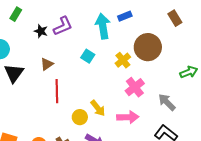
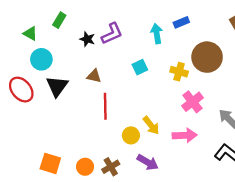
cyan arrow: (103, 26) -> (157, 34), size x0.7
cyan square: (88, 56) -> (140, 67), turned 32
yellow cross: (123, 60) -> (179, 72), turned -35
brown triangle: (47, 64) -> (94, 76), turned 48

